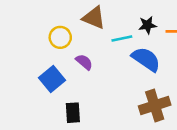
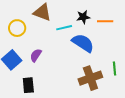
purple semicircle: (84, 62) -> (36, 55), moved, turned -96

